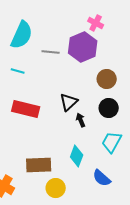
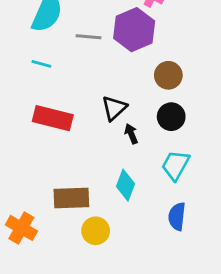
blue semicircle: (102, 178) -> (177, 217), moved, turned 54

